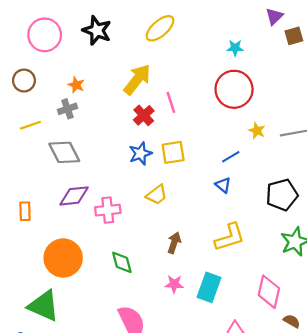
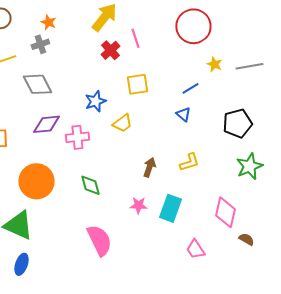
blue star: (140, 153) -> (95, 101), moved
yellow L-shape: (230, 237) -> (189, 162), size x0.7
brown arrow: (174, 243) -> (149, 167), moved

